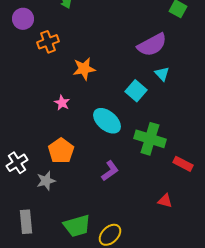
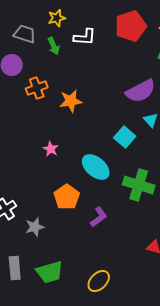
orange star: (84, 69) -> (71, 101), moved
orange pentagon: (61, 151) -> (67, 197), moved
green trapezoid: (77, 226) -> (50, 272), moved

